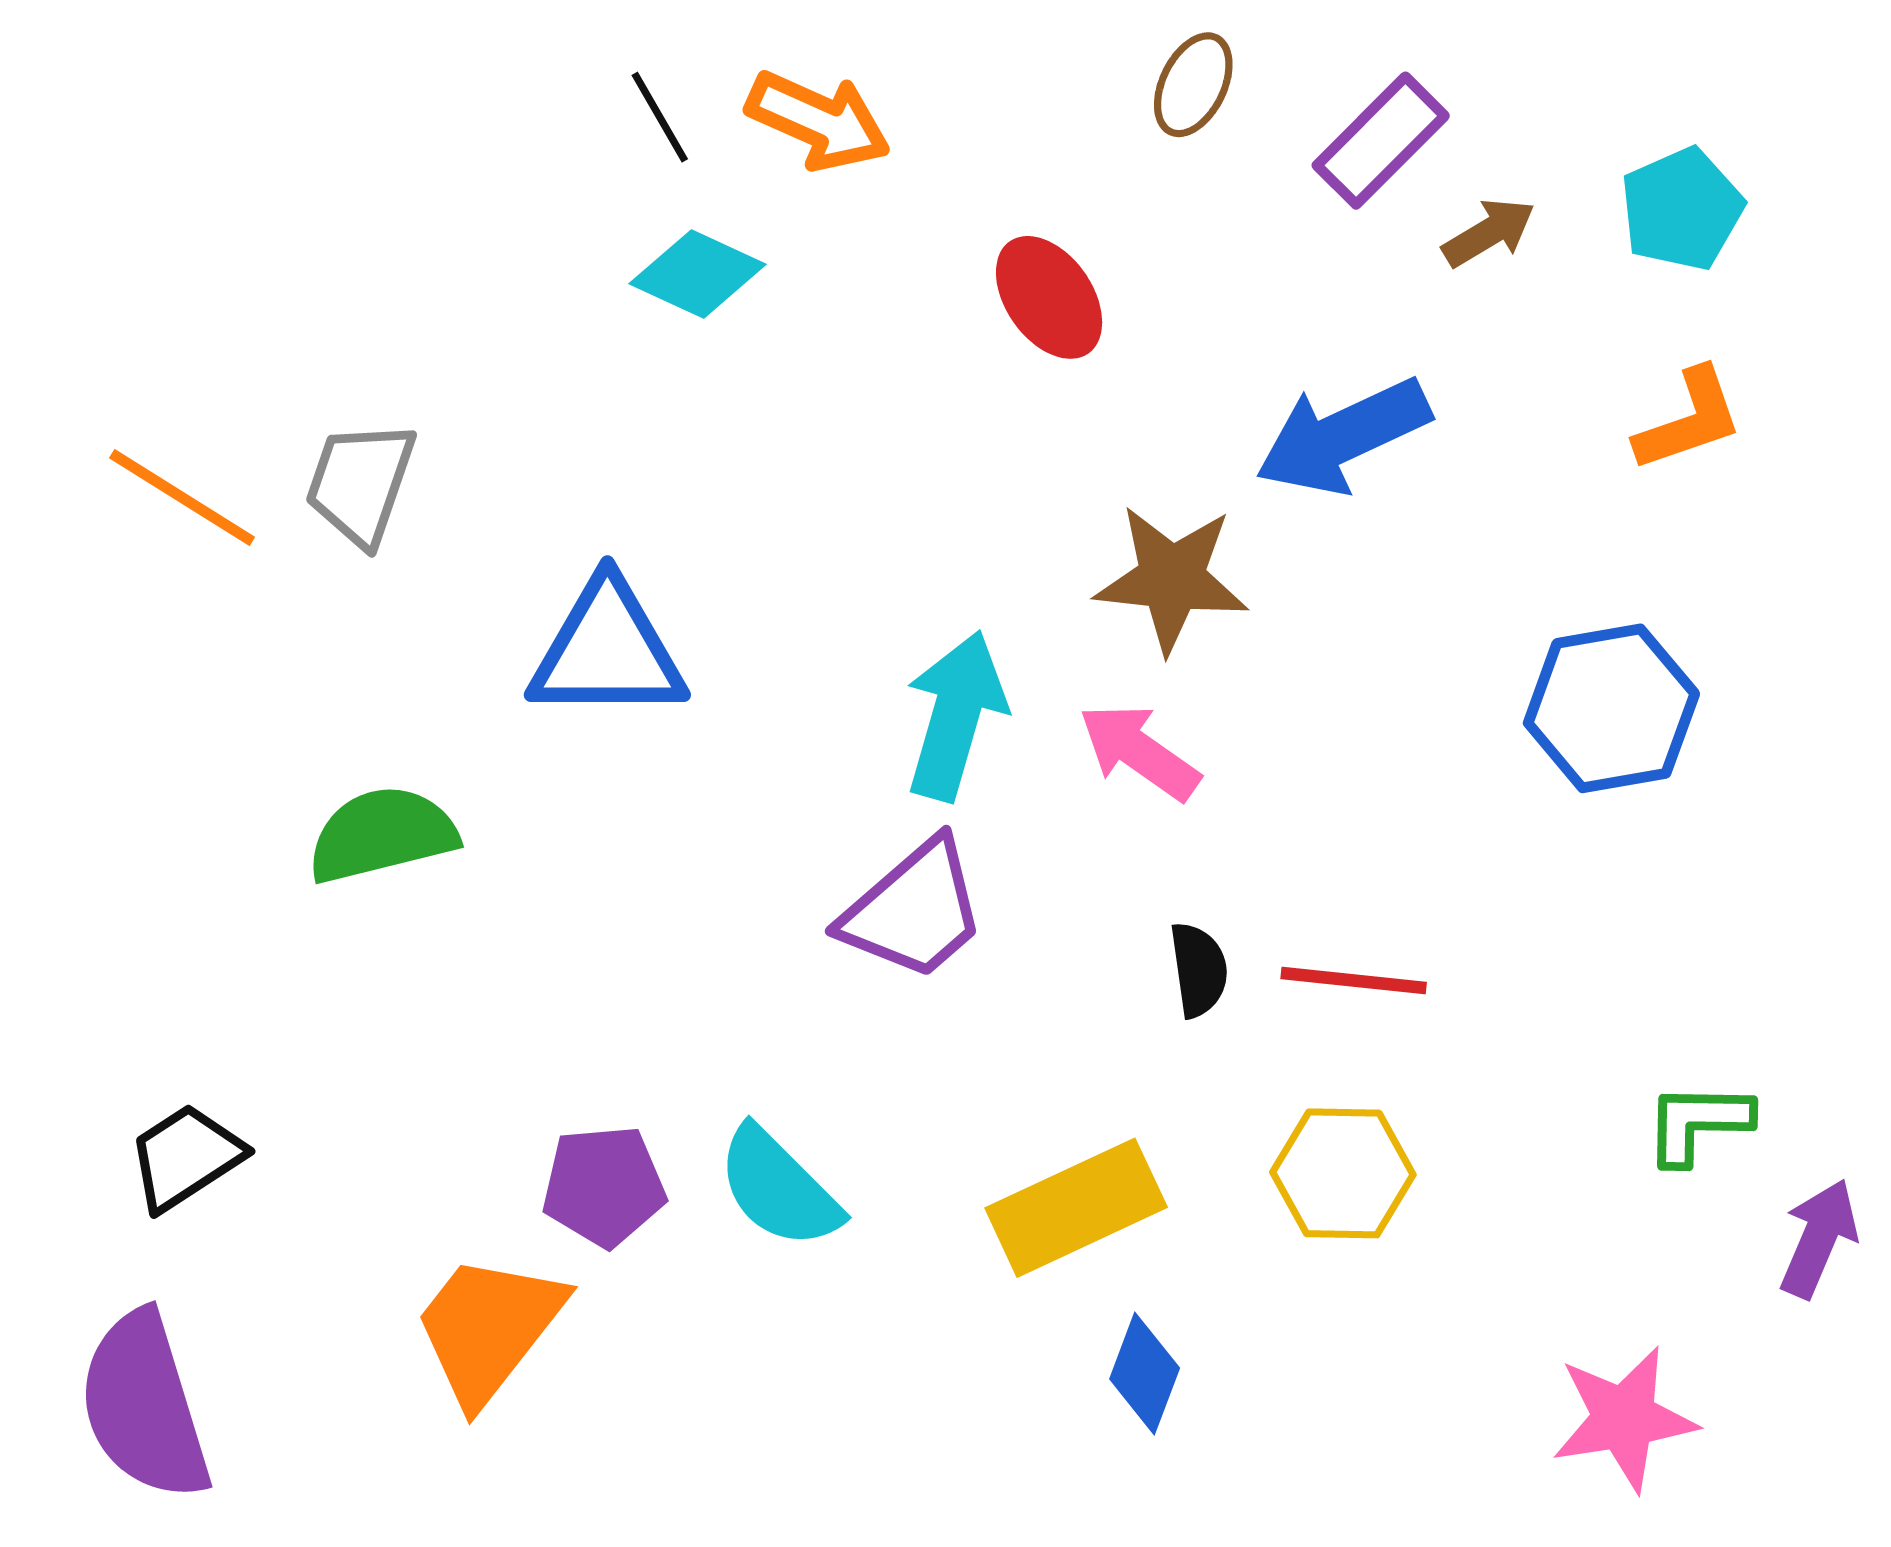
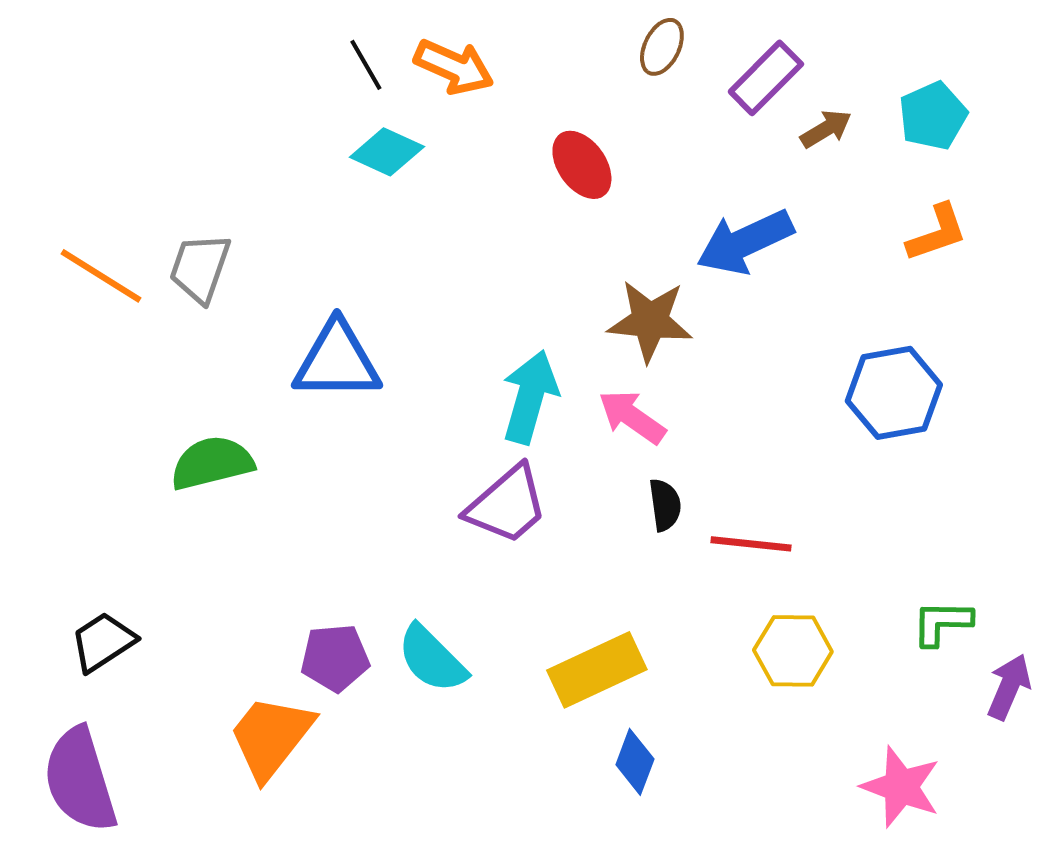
black semicircle: (1199, 970) -> (665, 505), moved
yellow hexagon: (1343, 1173) -> (793, 651), moved
pink star: (1624, 1419) -> (901, 787), turned 30

